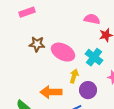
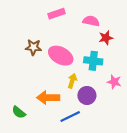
pink rectangle: (27, 12) -> (57, 14), moved
cyan cross: (94, 57) -> (93, 61), turned -30

